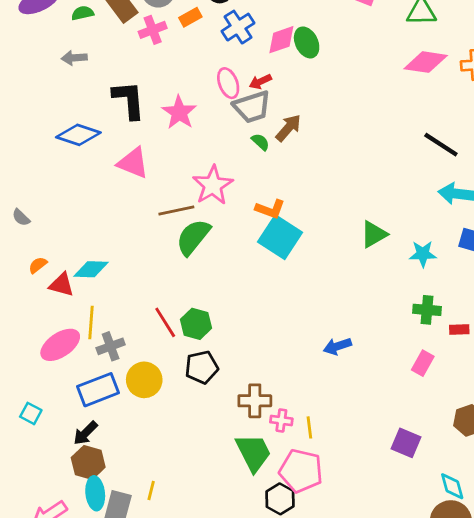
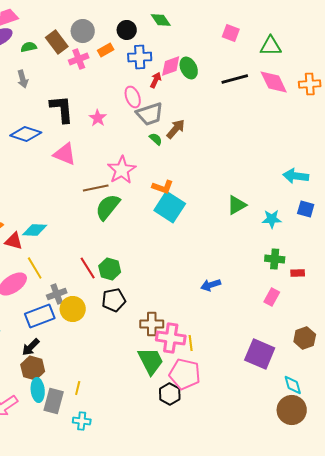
blue cross: (238, 27) -> (140, 57), turned 30
gray arrow: (74, 58) -> (23, 79), turned -102
pink diamond: (426, 62) -> (274, 82), turned 56
red arrow: (260, 82) -> (156, 80), moved, turned 140
pink star: (179, 112) -> (98, 118), size x0.7
black line: (441, 145) -> (235, 79), moved, turned -48
yellow line: (91, 322) -> (35, 268), turned -35
gray cross: (111, 346) -> (57, 294), moved
pink cross: (281, 420) -> (171, 338), size x1.8
purple square: (406, 443) -> (260, 354), size x1.4

